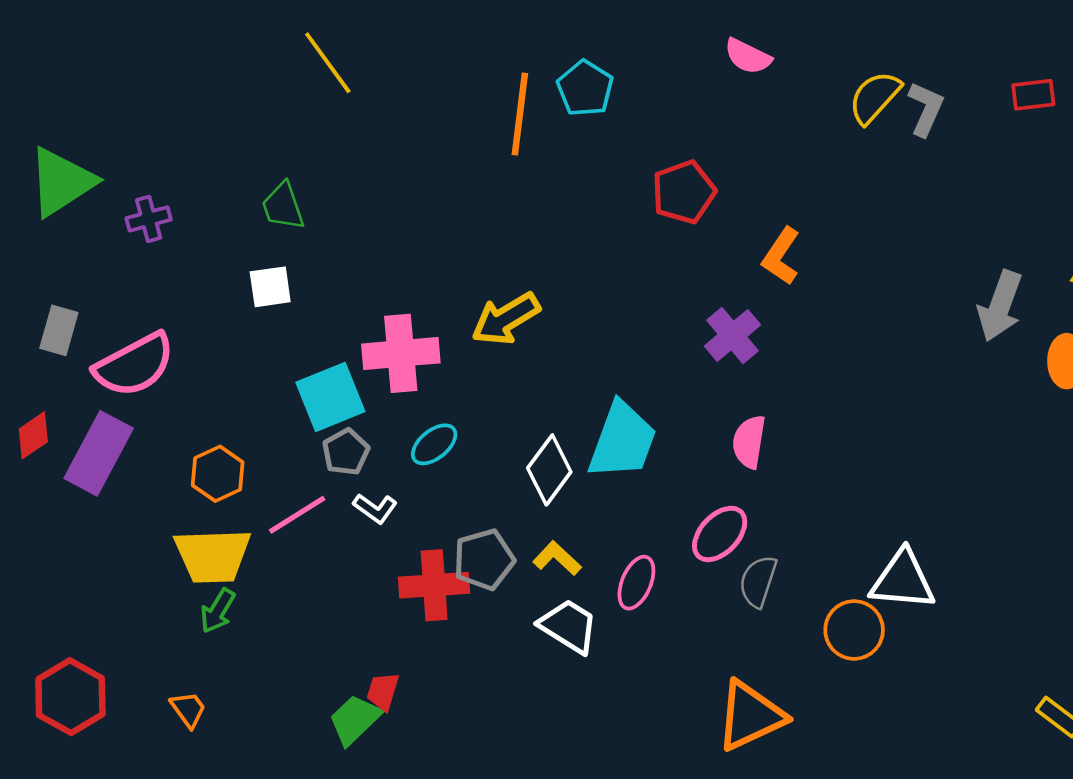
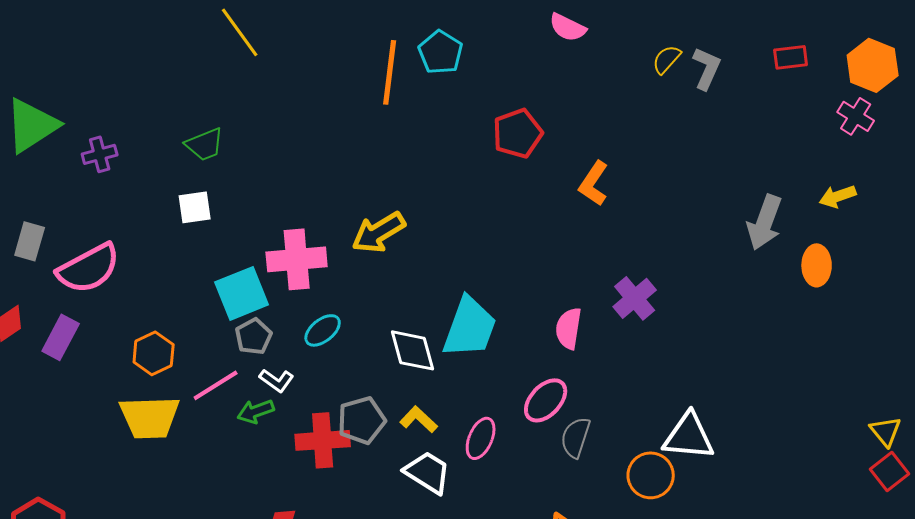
yellow semicircle: (875, 97) -> (667, 59), size x0.7
green trapezoid: (283, 206) -> (205, 144), turned -93
purple cross: (732, 335) -> (635, 298), moved
purple rectangle: (99, 453) -> (61, 337), size x0.7
white diamond: (549, 470) -> (413, 350), turned -52
green arrow: (218, 611) -> (256, 411), moved, turned 39

